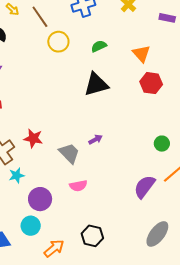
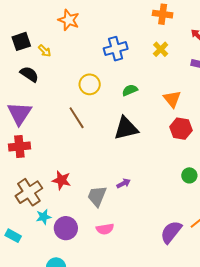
brown line: (40, 17) -> (77, 118), moved
green circle: (162, 144) -> (189, 175), moved
gray trapezoid: (69, 153) -> (97, 196), turned -115
purple circle: (40, 199) -> (66, 228), moved

